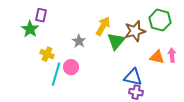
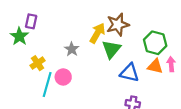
green hexagon: (160, 20) -> (155, 43), moved
brown star: (135, 31) -> (118, 25), moved
yellow cross: (47, 54) -> (38, 63), turned 32
blue triangle: (133, 77) -> (129, 73), moved

